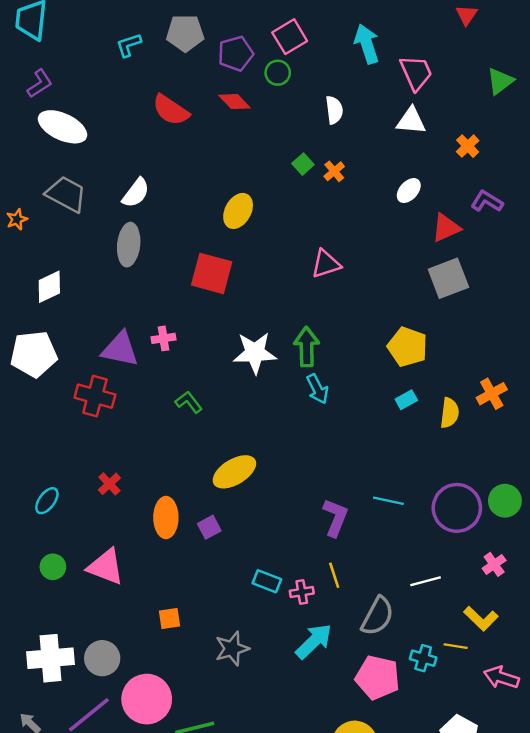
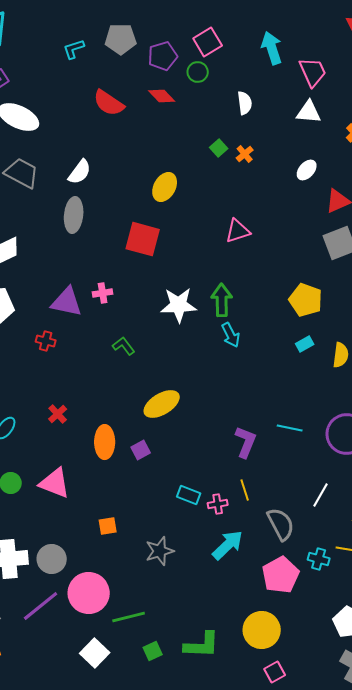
red cross: (95, 396) -> (46, 341), size x0.6
white line: (426, 581) -> (321, 495), turned -45
gray semicircle: (377, 616) -> (281, 524), turned -56
pink pentagon: (377, 677) -> (281, 575), turned 30

